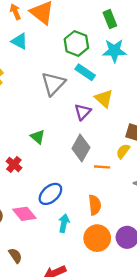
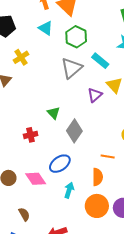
green hexagon: (76, 43) -> (76, 37), moved
gray diamond: (81, 148) -> (74, 131), moved
red cross: (14, 164) -> (31, 135), turned 32
orange line: (102, 167) -> (108, 156), moved

